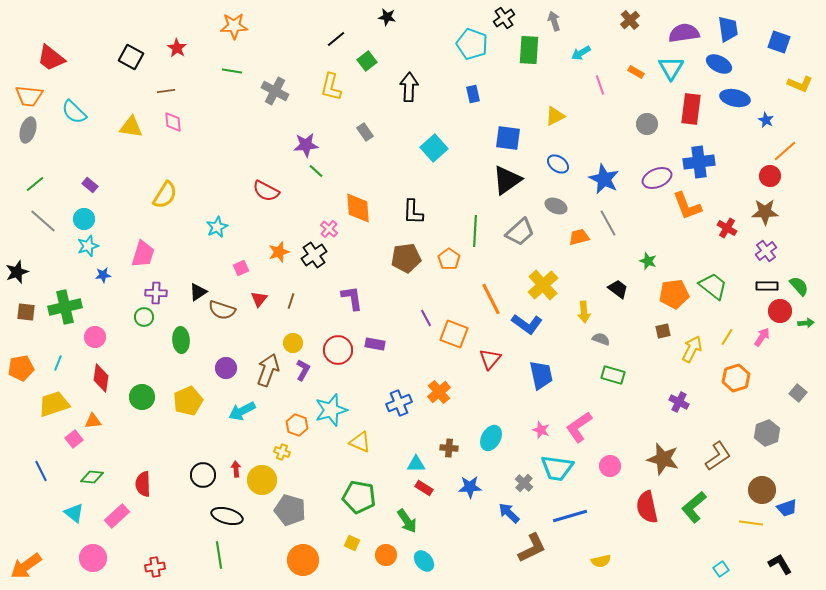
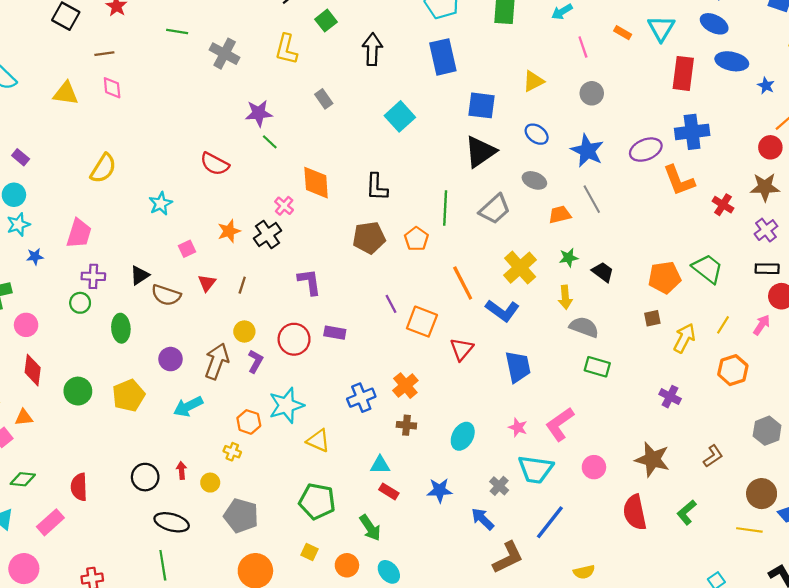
blue rectangle: (473, 94) -> (443, 57), size x1.8
gray circle: (647, 124) -> (592, 93), moved
green star: (648, 261) -> (569, 258), moved, turned -30
gray semicircle: (601, 339) -> (584, 327), size x1.5
brown cross: (449, 448) -> (406, 425), moved
brown L-shape: (718, 456) -> (713, 456), size x0.7
yellow circle: (262, 480) -> (210, 483), size x0.6
green L-shape: (694, 507) -> (687, 512), size x0.7
blue line: (570, 516) -> (550, 522), turned -36

